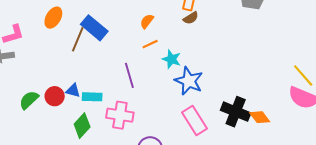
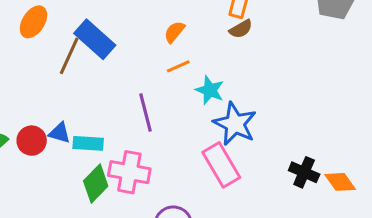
black cross: (236, 112) -> (304, 172), size x0.7
pink rectangle: (194, 120) -> (221, 165), moved
green diamond: (82, 126) -> (96, 184), moved

